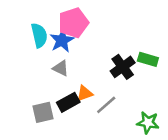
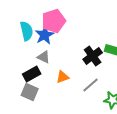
black rectangle: (68, 102) -> (32, 74), moved
gray line: (106, 105) -> (91, 85), moved
gray square: (43, 112) -> (30, 92), turned 36

